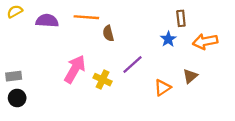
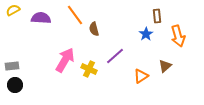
orange line: (86, 17) -> (75, 15), turned 50
orange arrow: (205, 41) -> (178, 36), turned -95

